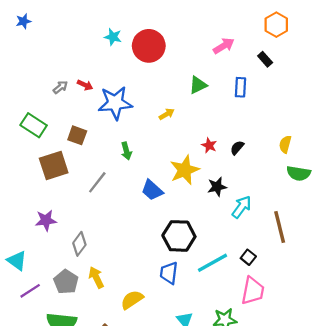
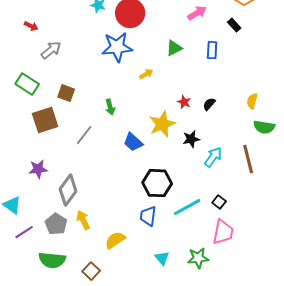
red arrow: (85, 85) -> (31, 26), moved
gray arrow: (60, 87) -> (51, 50), size x1.5
blue star: (115, 103) -> (117, 47), moved
brown line: (280, 227) -> (248, 159), moved
gray diamond: (79, 244) -> (68, 190), size x1.4

